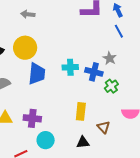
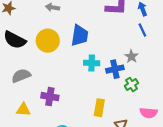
blue cross: (94, 72) -> (115, 69), turned -30
blue trapezoid: (37, 74) -> (80, 35), moved
purple cross: (32, 118) -> (50, 97), moved

